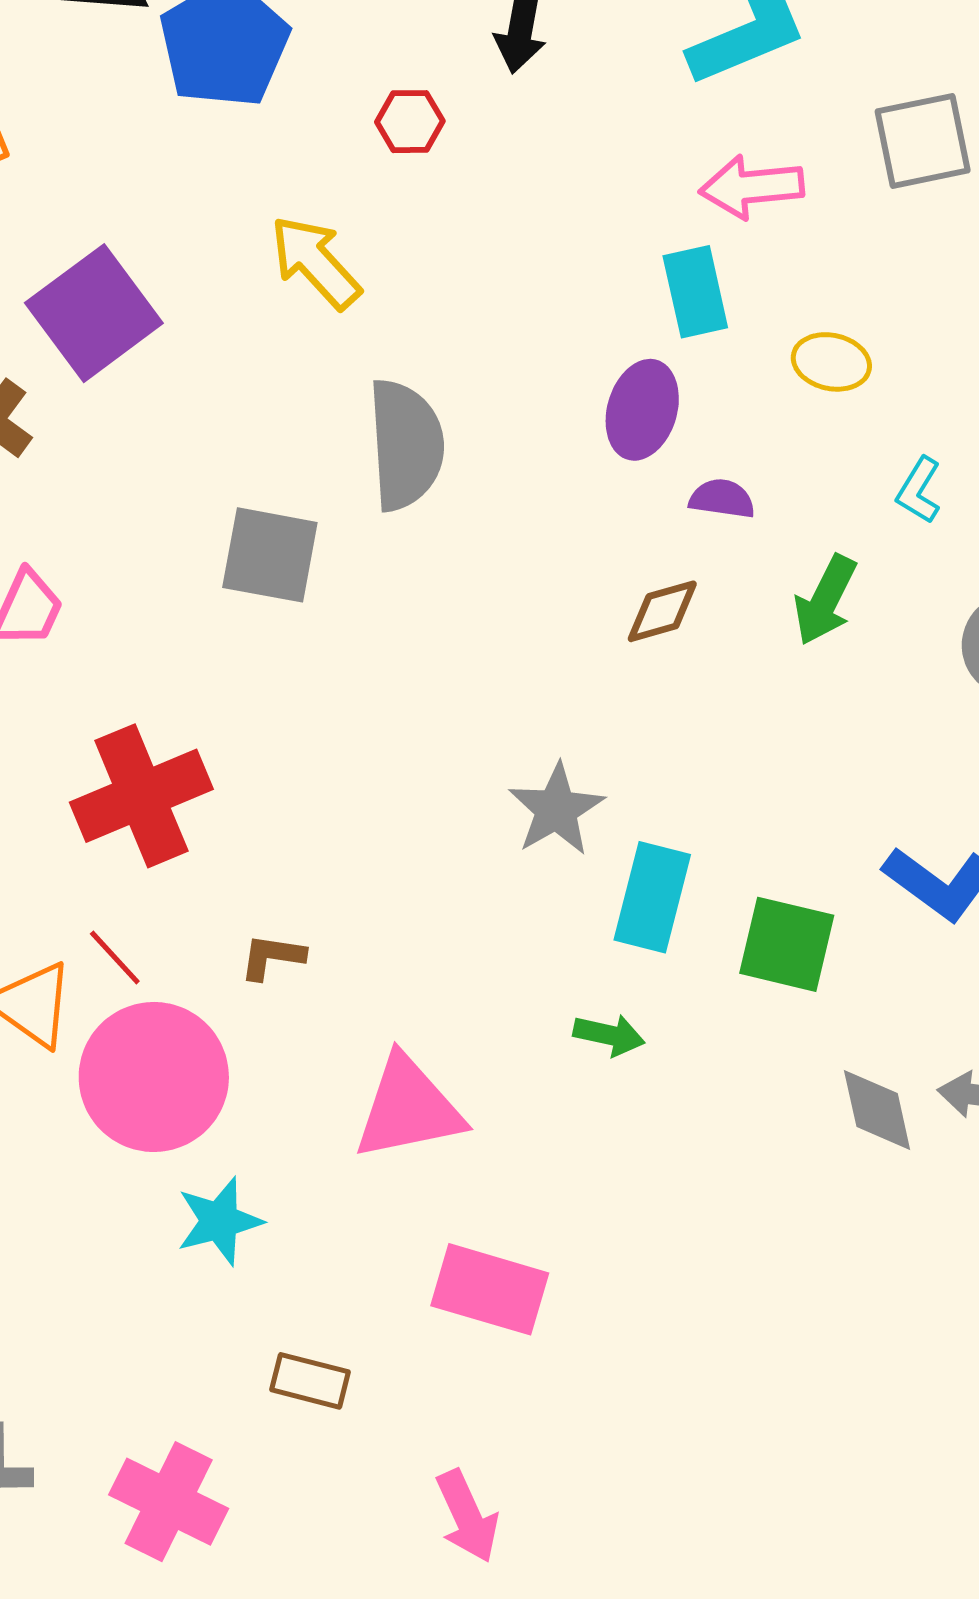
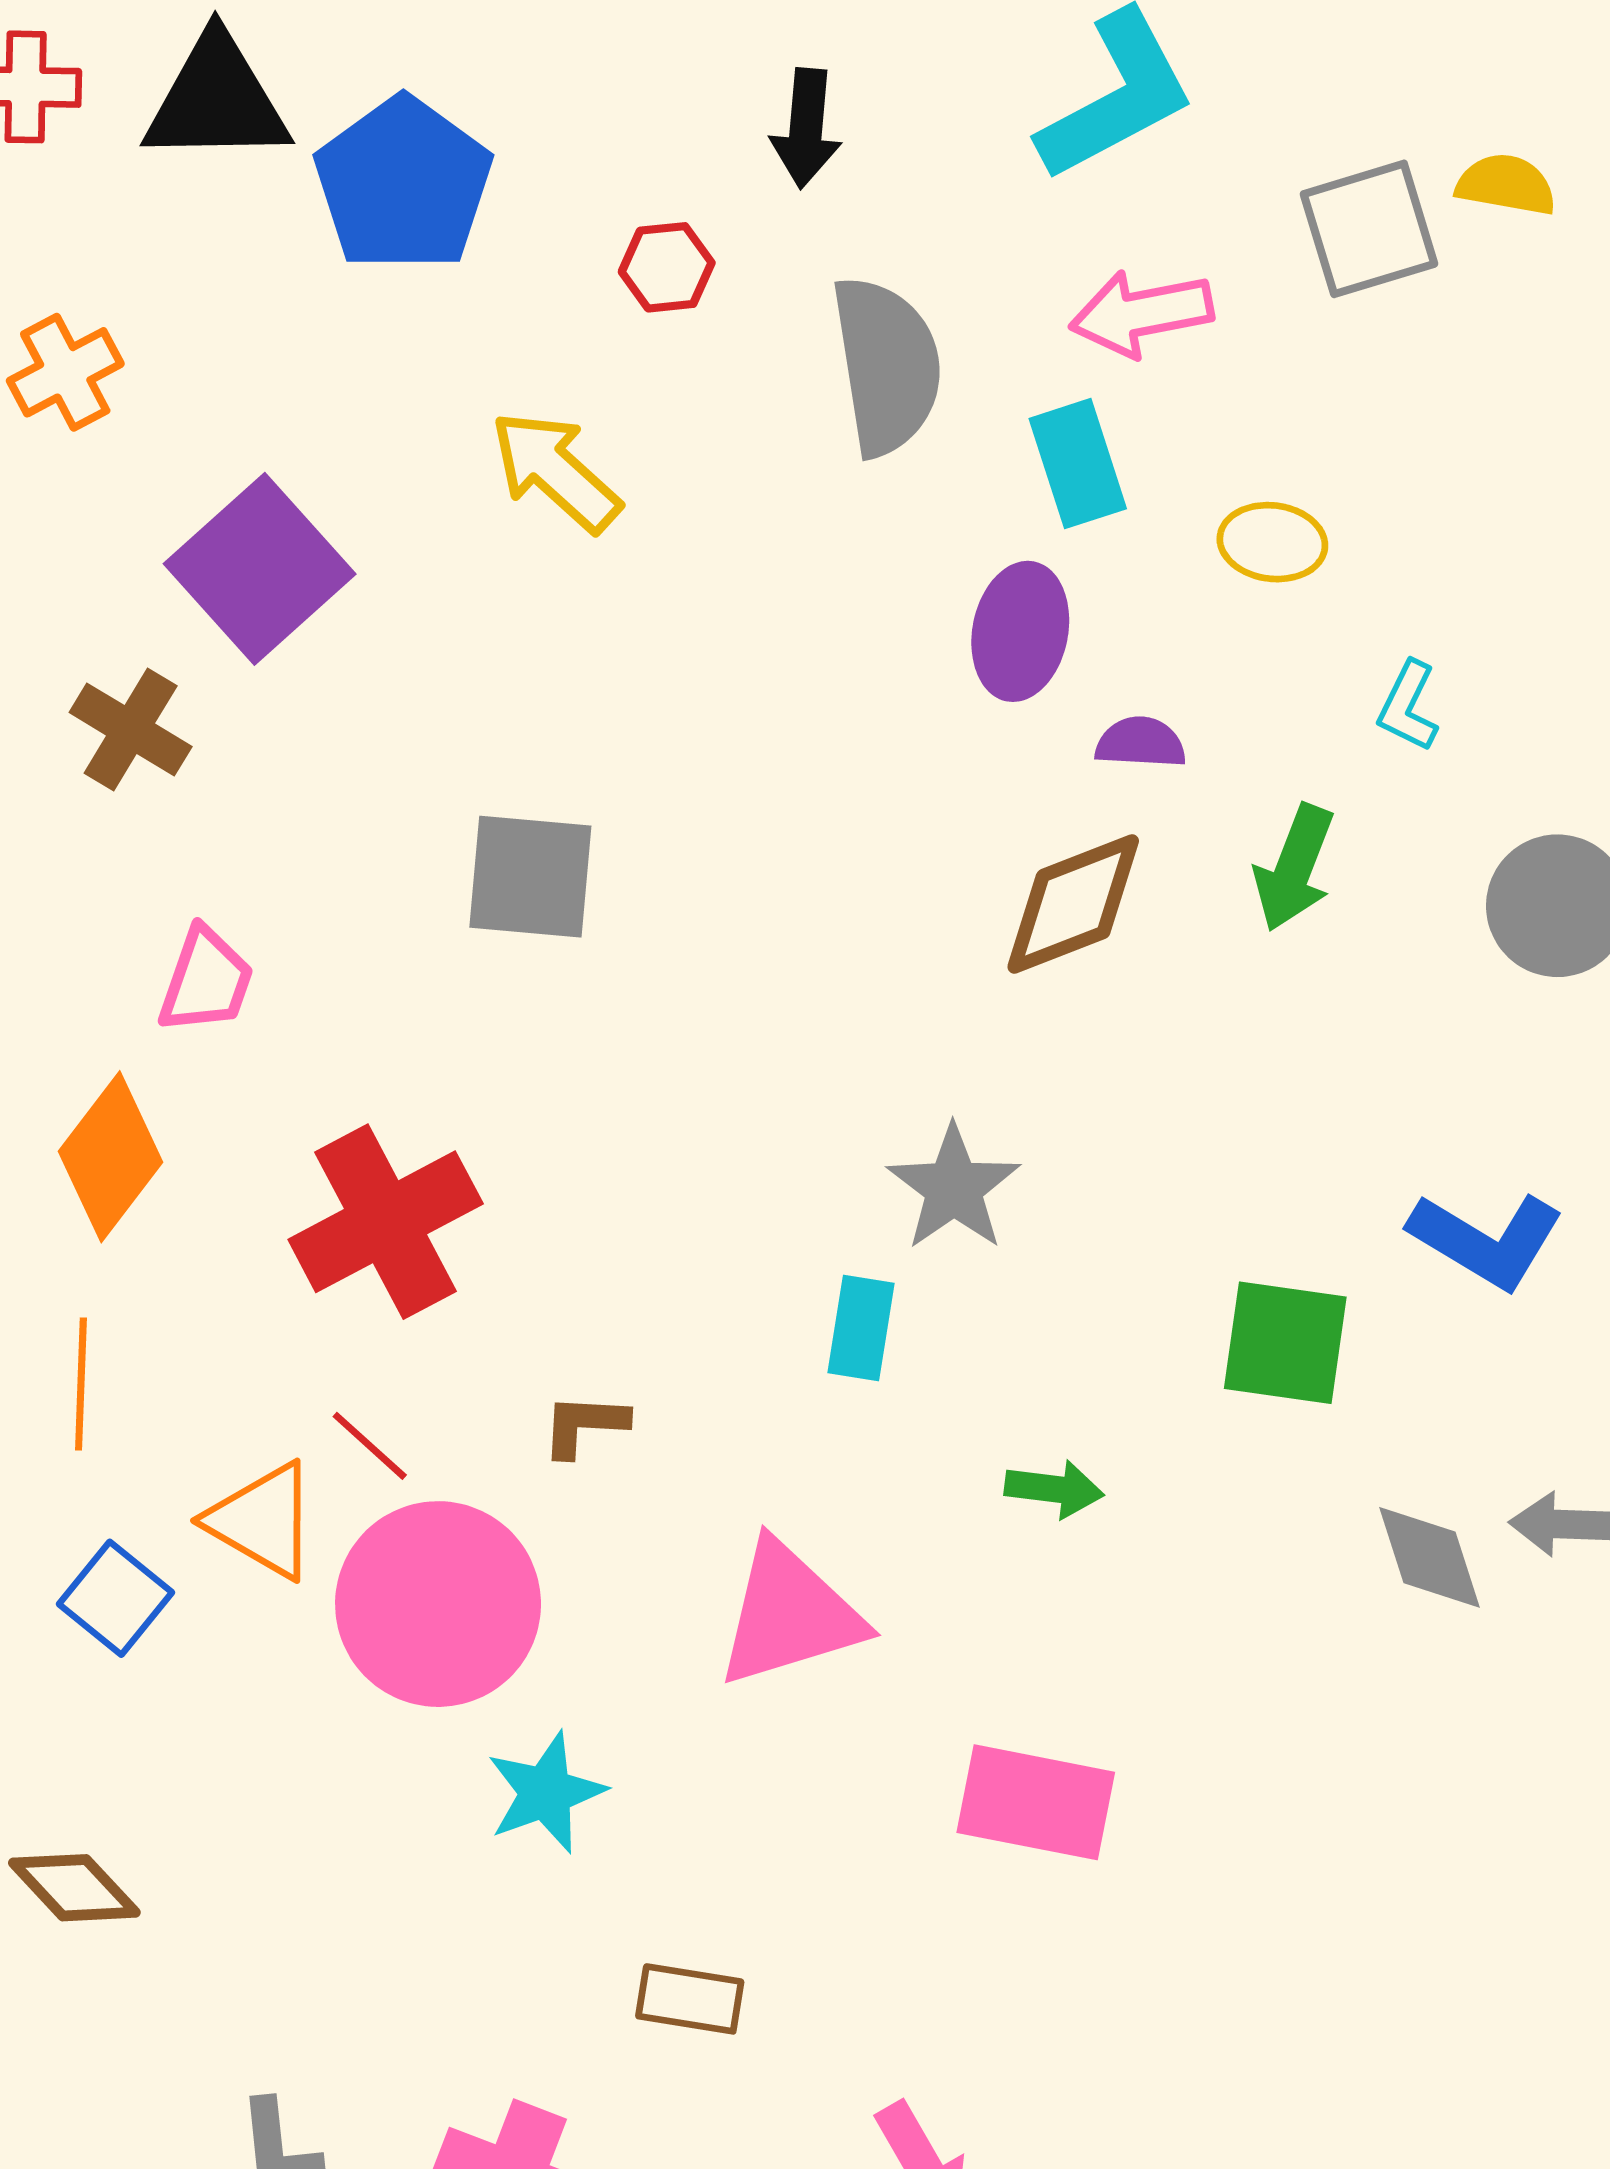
gray semicircle: (406, 445) -> (887, 366), moved
brown diamond: (662, 611) -> (1073, 904), size x1.5
cyan rectangle: (652, 897) -> (861, 1328), moved, size x0.7
pink rectangle: (490, 1289) -> (1036, 1802), moved

